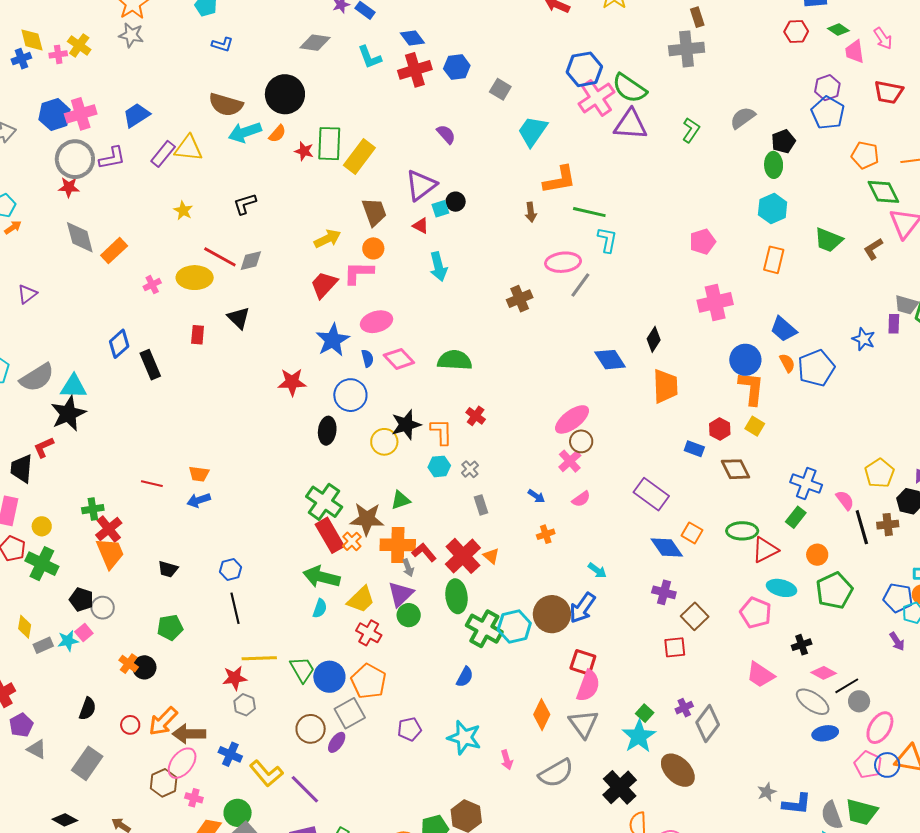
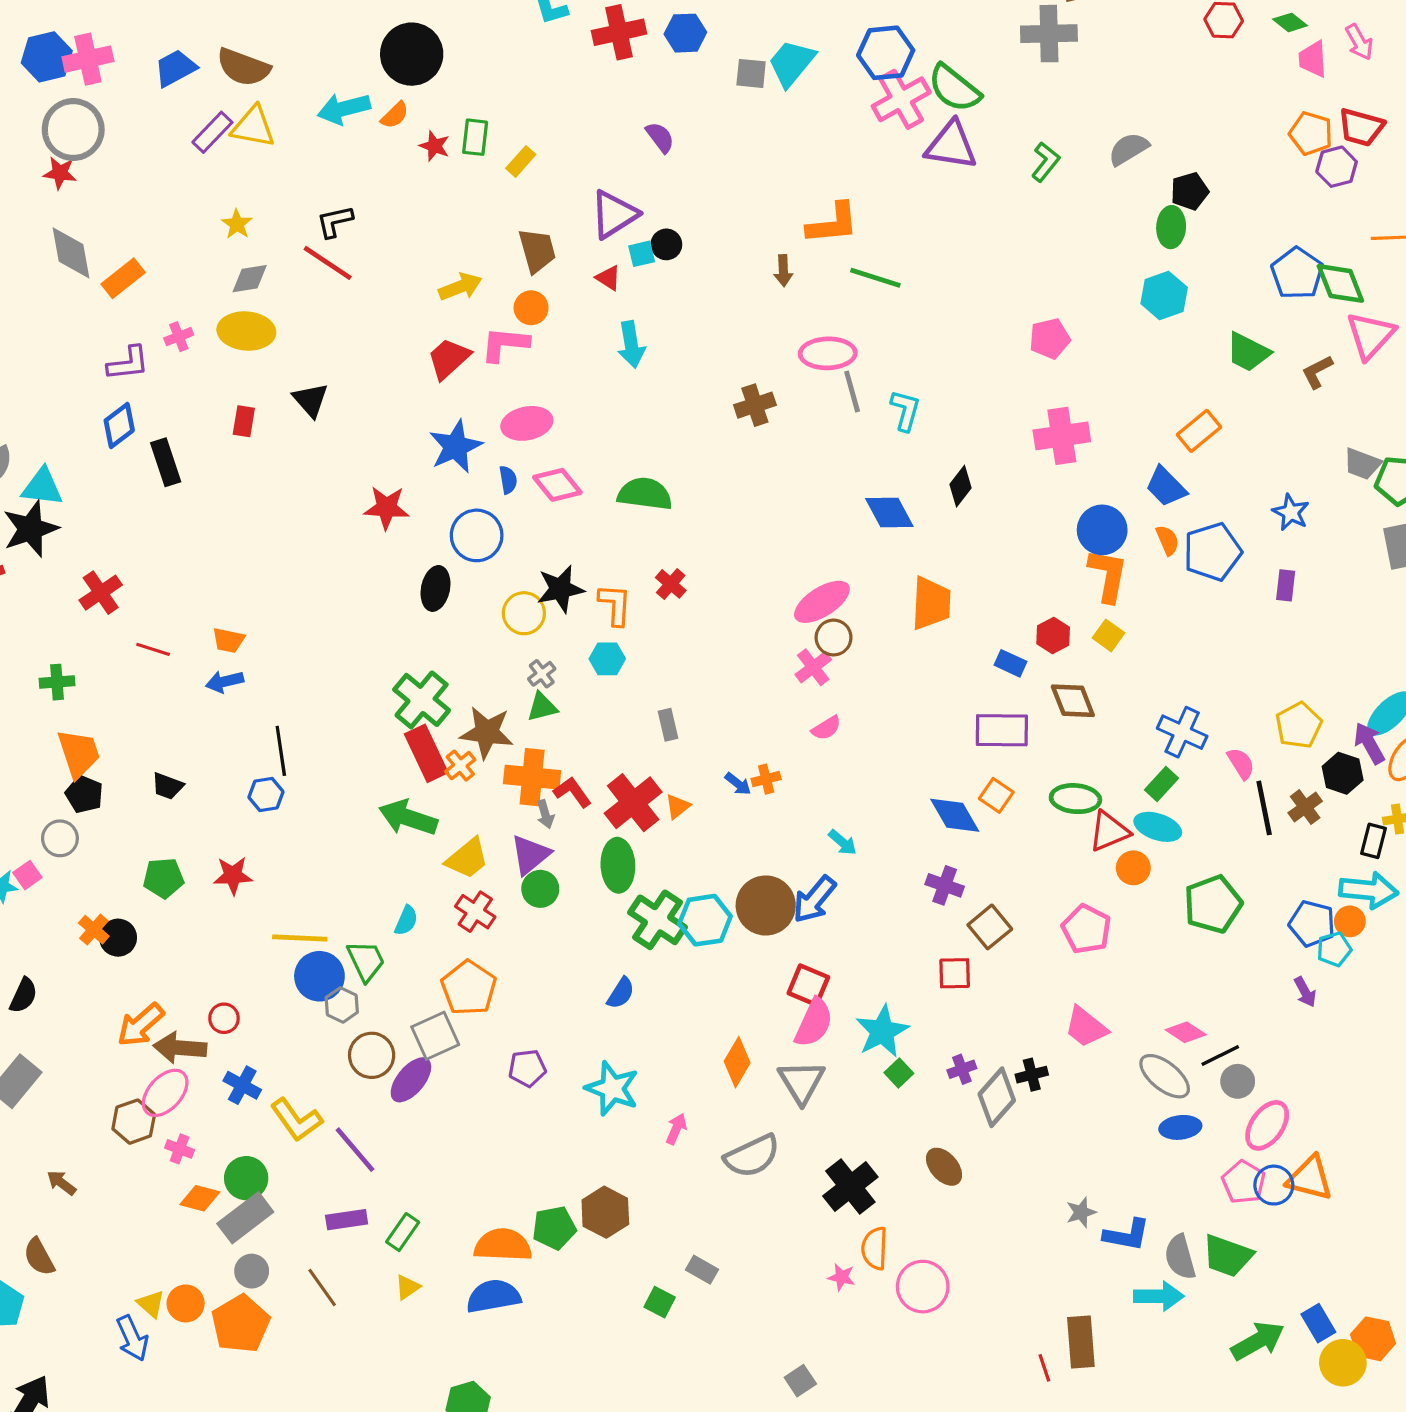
purple hexagon: (827, 88) -> (1337, 167), moved
gray square: (500, 89) -> (751, 73), turned -30
brown semicircle: (226, 105) -> (243, 67), moved
blue pentagon: (828, 113) -> (1297, 273), moved
cyan trapezoid: (533, 131) -> (792, 63), moved
green rectangle: (329, 144) -> (475, 137), size x0.7
orange pentagon: (865, 155) -> (1311, 133), moved
yellow rectangle: (359, 157) -> (521, 161), size x0.6
purple L-shape: (112, 158) -> (128, 363), moved
cyan L-shape: (607, 240) -> (905, 410), moved
red line: (220, 257) -> (328, 263), moved
orange rectangle: (774, 260) -> (1199, 431), moved, turned 32
gray diamond: (251, 261) -> (250, 279), moved
gray line: (580, 285) -> (852, 391), turned -56
purple rectangle: (894, 324) -> (1286, 585), moved
orange trapezoid: (665, 386) -> (931, 603), moved
gray cross: (470, 469) -> (542, 674), moved
purple rectangle: (651, 494) -> (1002, 730), moved, turned -40
blue arrow: (536, 496) -> (738, 784), moved
brown cross: (888, 525) -> (1305, 807), turned -35
red cross: (109, 529) -> (101, 593), moved
orange circle: (817, 555) -> (1133, 868), moved
orange triangle: (491, 556) -> (678, 806), turned 36
cyan ellipse: (782, 588) -> (1158, 827), moved
black pentagon: (81, 600) -> (84, 794), moved
black line: (235, 608) -> (281, 751), moved
cyan semicircle: (320, 608) -> (406, 921), moved
black cross: (802, 645) -> (1032, 1075), moved
blue circle: (329, 677) -> (319, 976), moved
red star: (235, 678) -> (233, 875), moved
gray hexagon: (245, 705) -> (342, 1005), moved
red circle: (130, 725) -> (224, 1018), moved
cyan star: (639, 736) -> (882, 1031), moved
purple ellipse: (337, 742) -> (411, 1080), size x1.4
pink arrow: (507, 760) -> (676, 1129), turned -144
brown ellipse: (678, 770) -> (944, 1167), size x0.7

